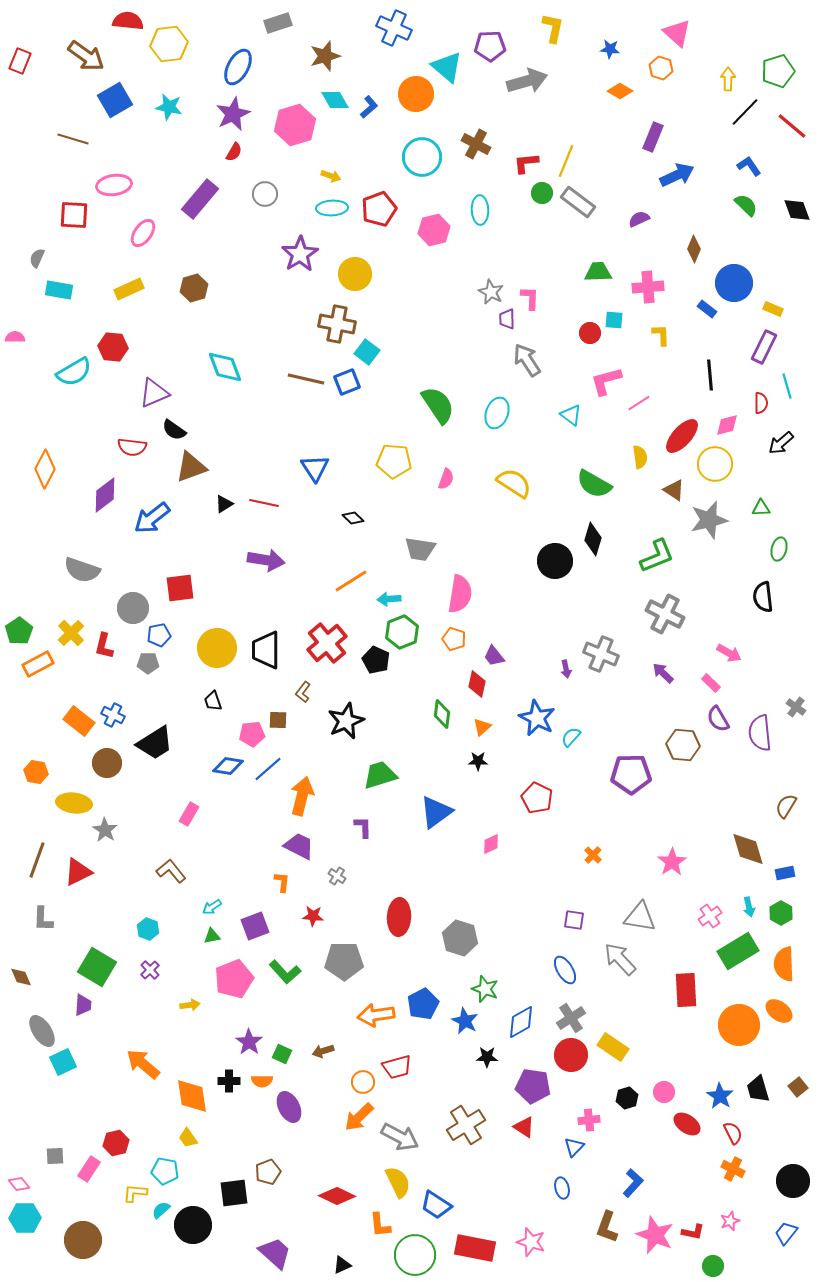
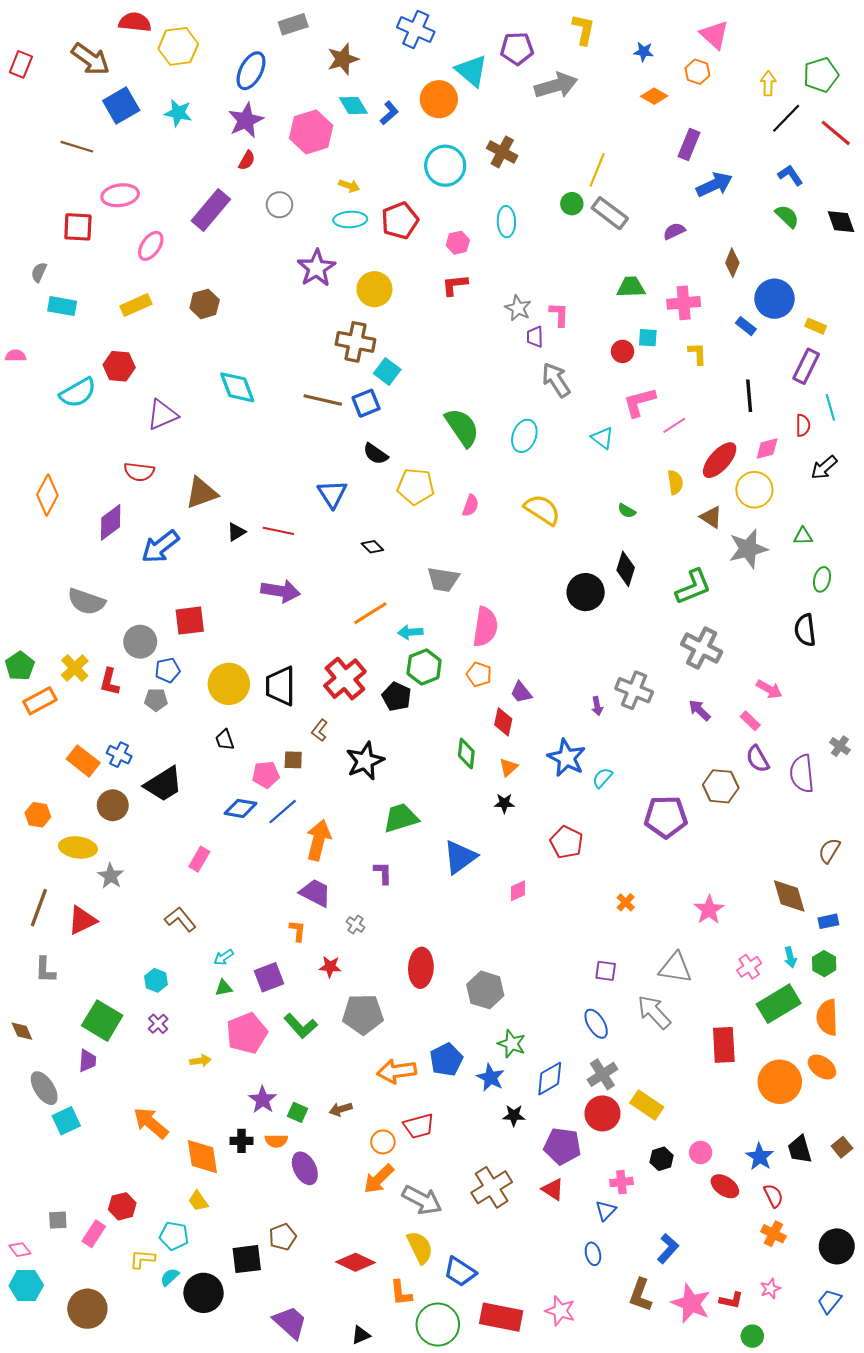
red L-shape: (526, 163) -> (455, 285), moved
pink hexagon: (434, 230) -> (458, 243), size x0.7
black semicircle: (174, 430) -> (376, 454), moved
green semicircle: (594, 484) -> (627, 511), size x0.5

